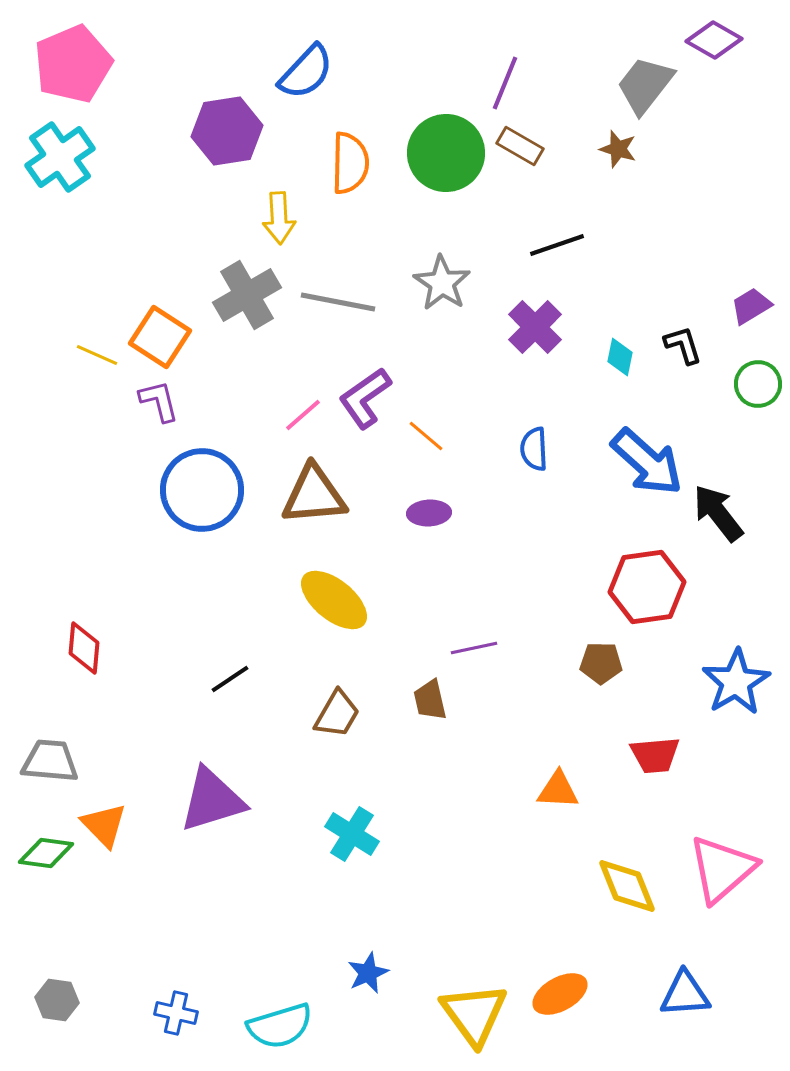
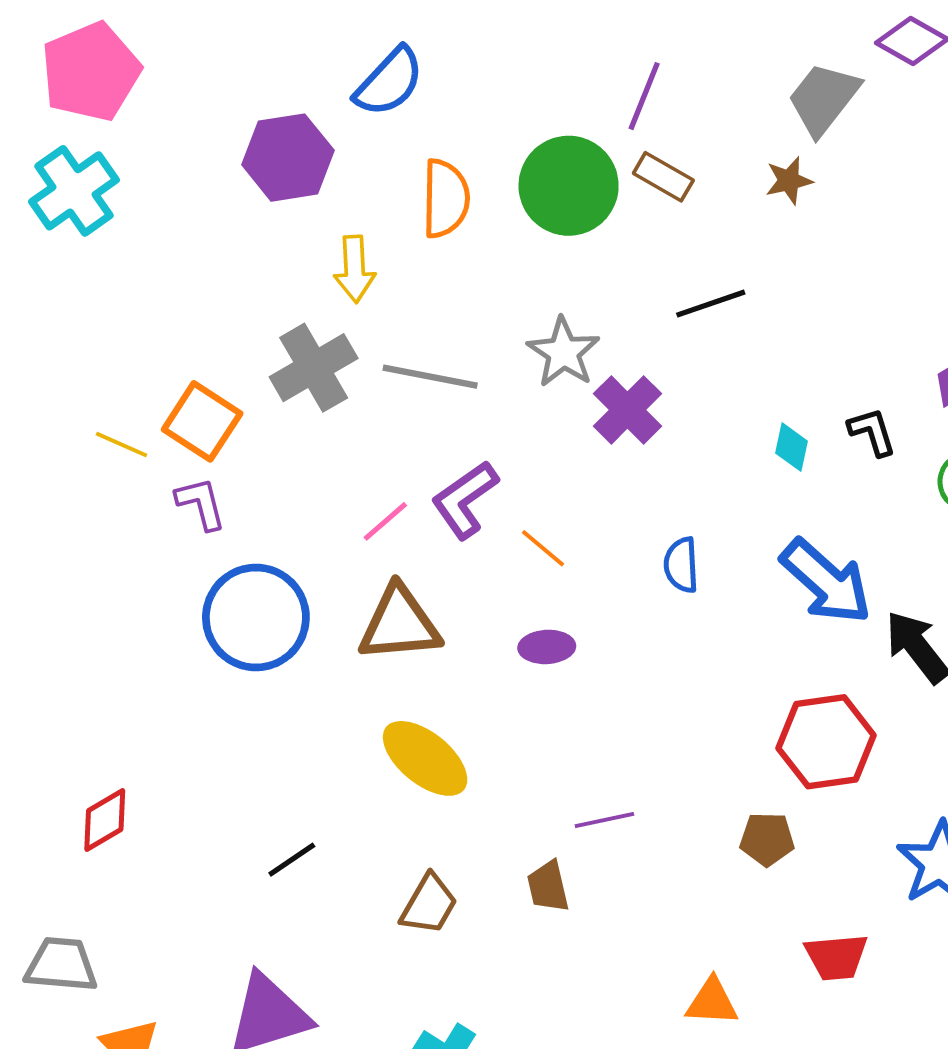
brown star: (618, 149) -> (789, 181), turned -30
purple cross: (535, 327) -> (627, 410), moved
red diamond: (84, 648) -> (105, 820), turned 54

